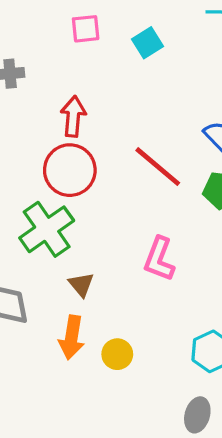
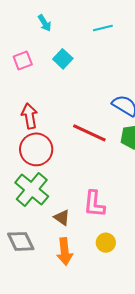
pink L-shape: (159, 259) -> (94, 204), moved
yellow circle: (117, 354) -> (106, 243), moved

